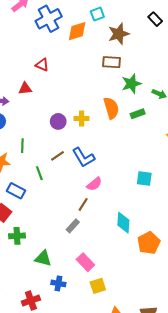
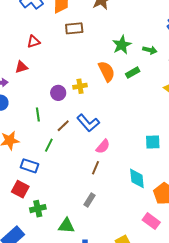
brown rectangle: (111, 62) -> (74, 28), moved
red triangle: (42, 65) -> (34, 42), turned -32
green line: (22, 146) -> (38, 115), moved
green line: (39, 173) -> (49, 145), turned 56
cyan square: (144, 178) -> (153, 142), moved
gray rectangle: (73, 226) -> (90, 200), moved
pink rectangle: (85, 262) -> (151, 221), moved

